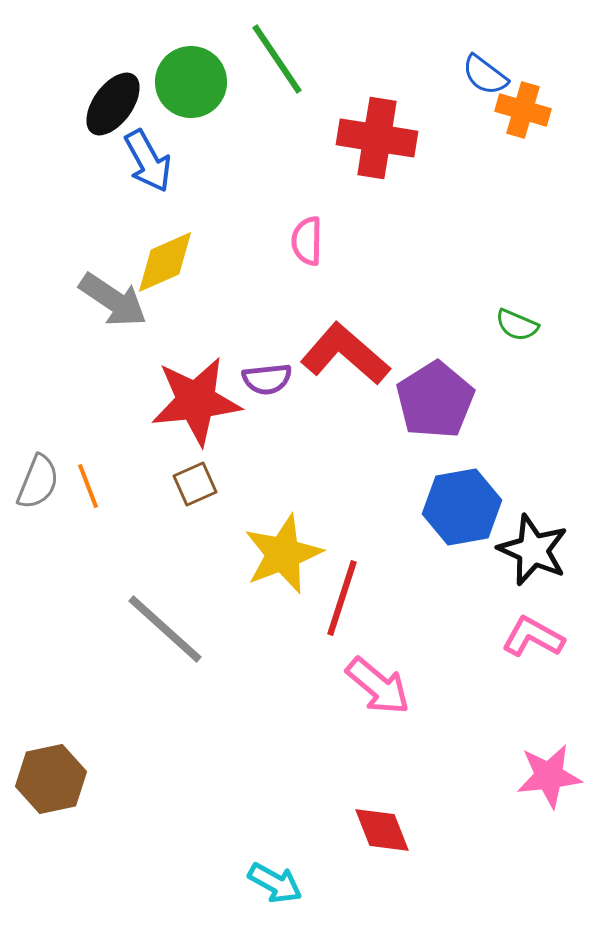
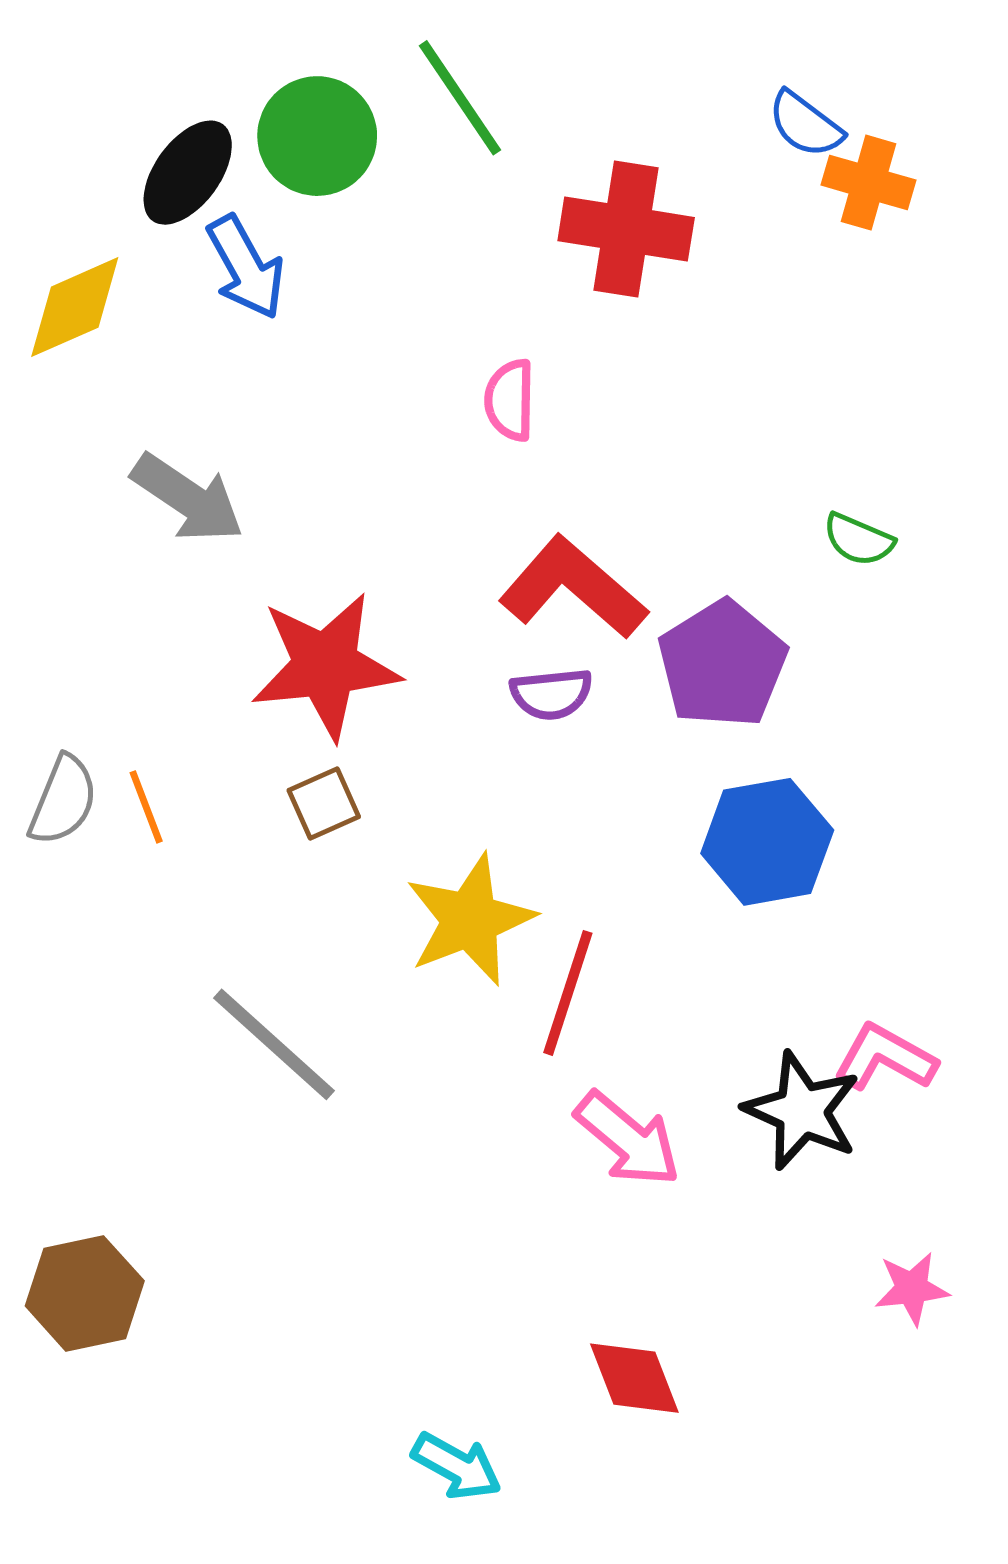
yellow diamond: (165, 262) -> (75, 307), moved
purple semicircle: (267, 379) -> (551, 694), moved
black star: (533, 550) -> (802, 1111), moved
pink star: (549, 776) -> (912, 1288), size x0.7

